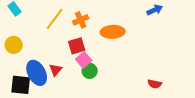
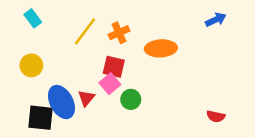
red square: (77, 46) -> (114, 67), turned 30
pink square: (84, 60) -> (110, 84), moved

